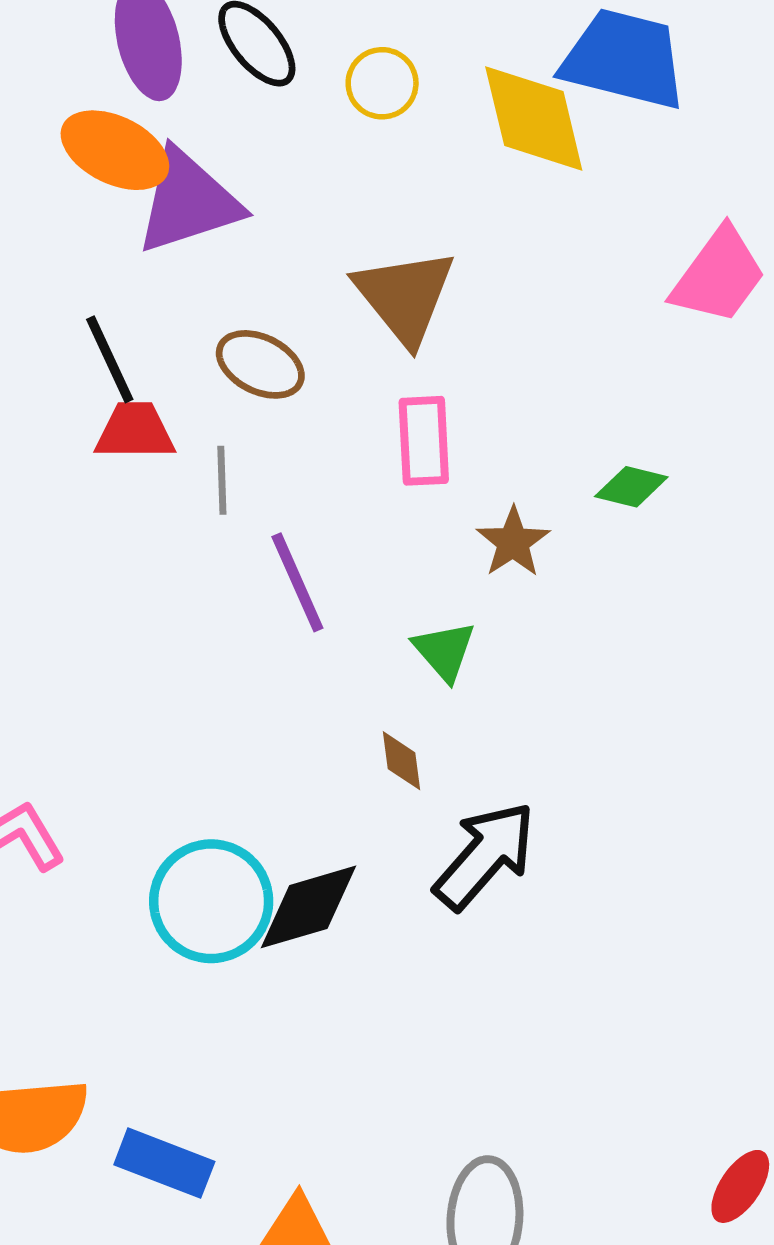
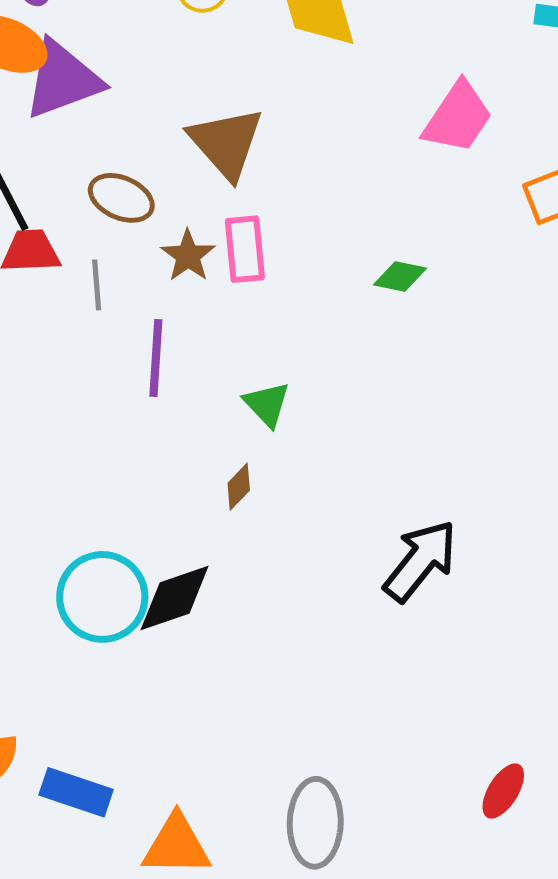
brown star: (513, 542) -> (188, 256), moved
purple line: (297, 582) -> (156, 358), turned 30
brown diamond: (402, 761) -> (239, 487), turned 54
black arrow: (485, 856) -> (420, 561), moved

